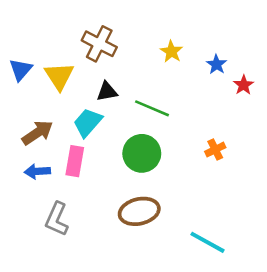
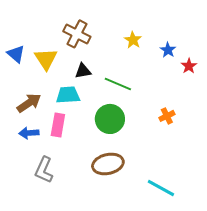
blue triangle: (21, 70) -> (16, 54), turned -30
cyan trapezoid: (88, 122) -> (68, 95), turned 45

